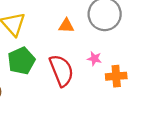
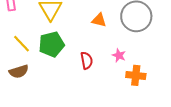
red semicircle: (61, 71) -> (87, 60), size x0.6

